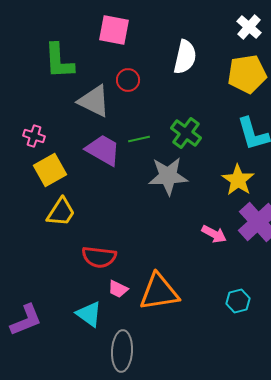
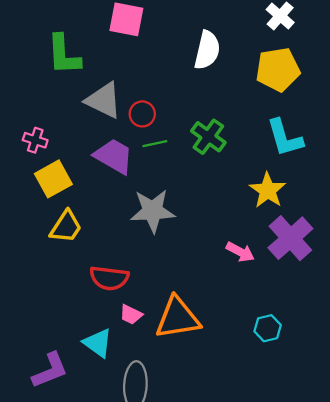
red circle: (128, 80) -> (142, 114), moved
gray star: (168, 176) -> (153, 211), moved
purple L-shape: (26, 320) -> (50, 370), moved

